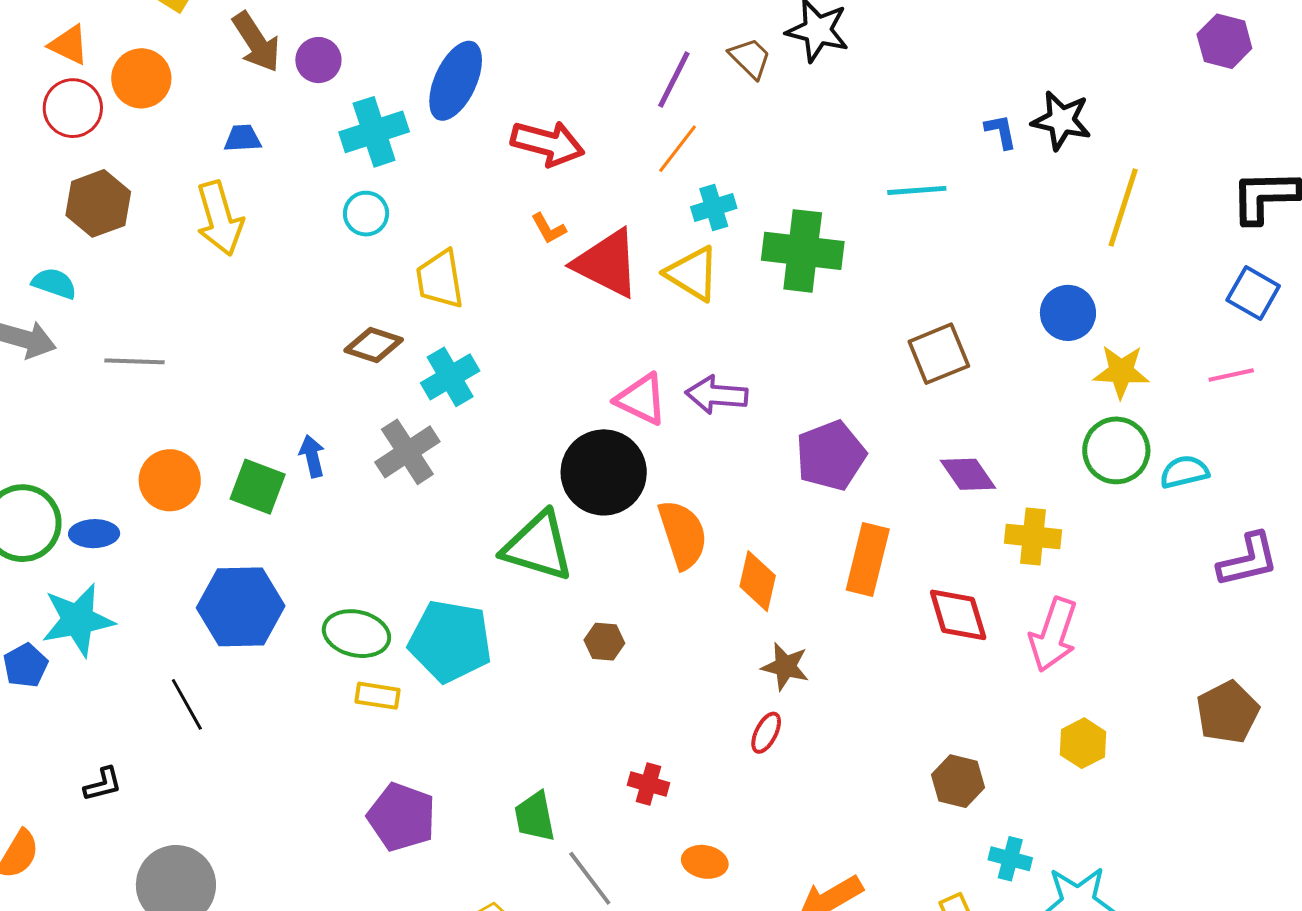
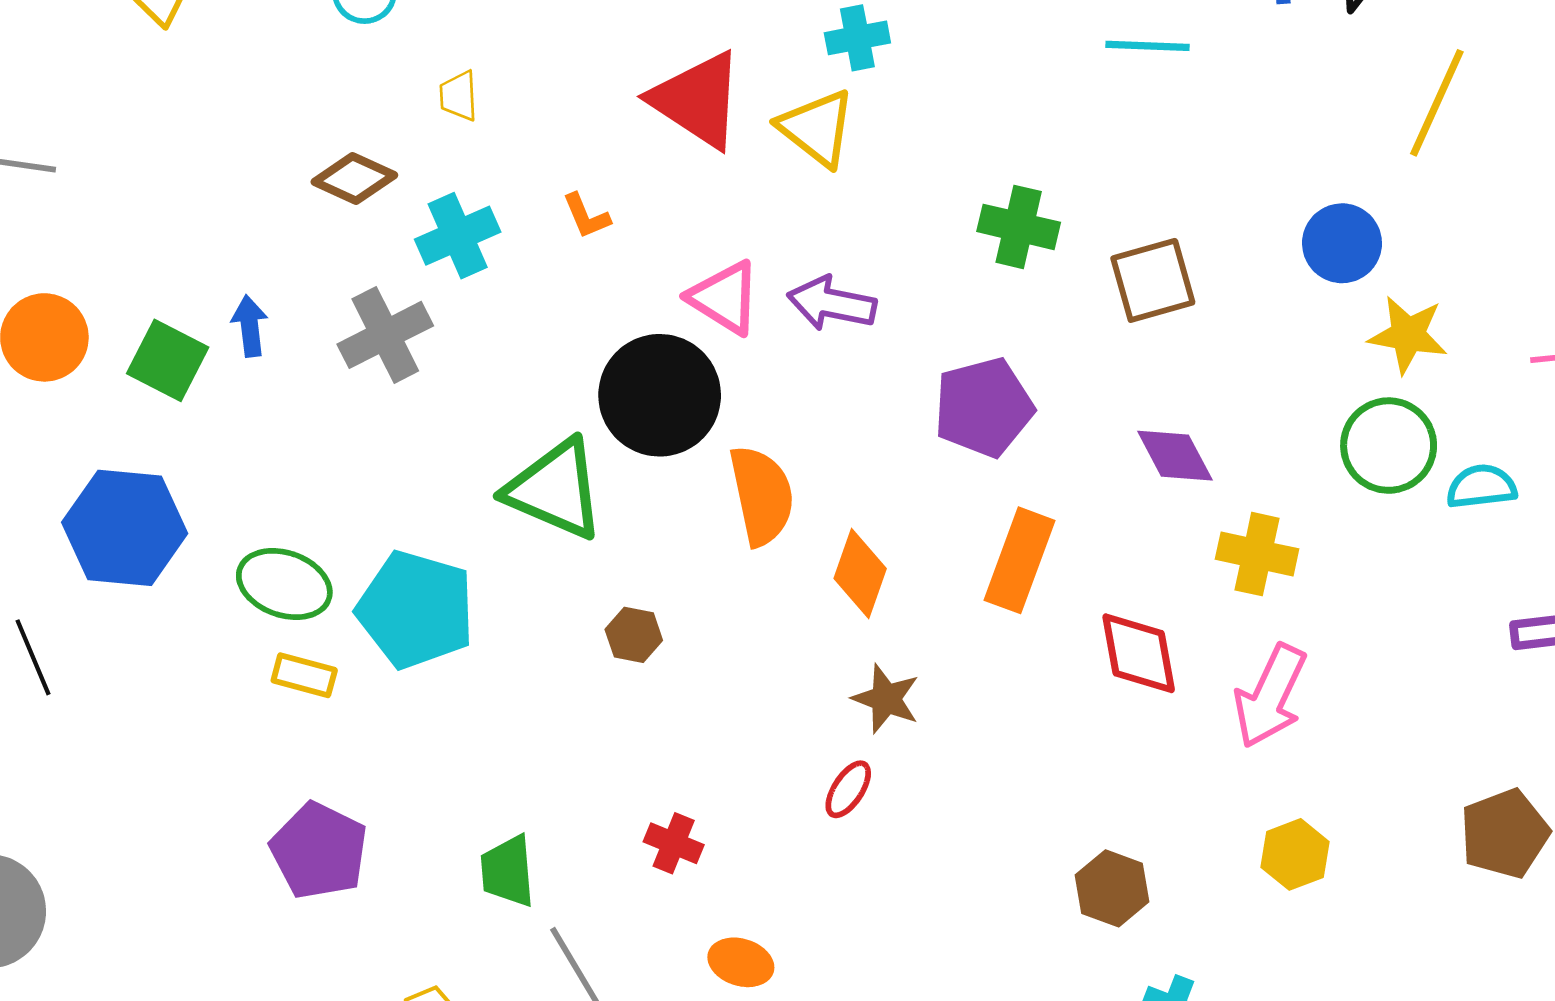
orange L-shape: (548, 228) -> (586, 216), moved
green cross: (803, 251) -> (1019, 227), moved, size x0.7
yellow trapezoid: (440, 279) -> (459, 96), size x0.6

